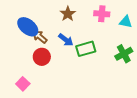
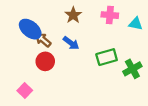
green rectangle: (86, 49) -> (107, 57), moved
green cross: (124, 54) -> (132, 69), moved

